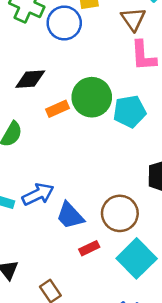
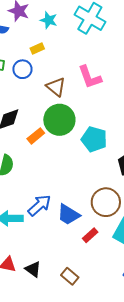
brown triangle: (133, 19) -> (56, 87), moved
blue circle: (64, 23) -> (22, 69), size x0.7
cyan pentagon: (130, 111) -> (94, 139), moved, turned -30

